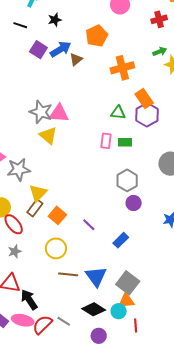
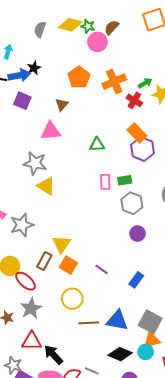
red cross: (159, 19) -> (134, 100), moved, turned -35
blue arrow: (61, 49) -> (19, 75), moved, turned 30
orange cross: (122, 68) -> (114, 82), moved
pink triangle: (59, 113) -> (51, 131), moved
green triangle: (118, 113) -> (97, 145), moved
gray hexagon: (127, 180) -> (132, 203), moved
yellow triangle: (38, 193) -> (61, 244), moved
purple circle: (134, 203) -> (137, 234), moved
gray star: (15, 251) -> (31, 308), size x1.5
blue triangle: (96, 276) -> (117, 320), turned -35

